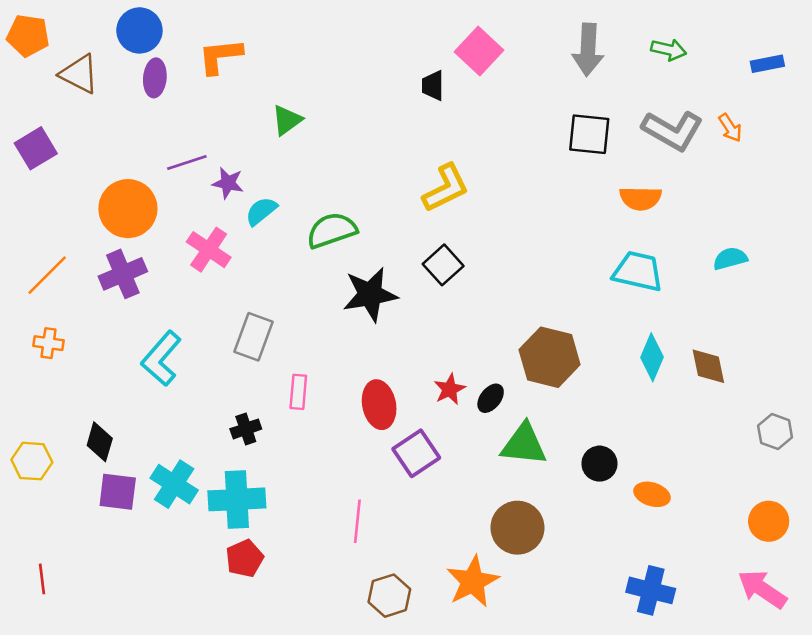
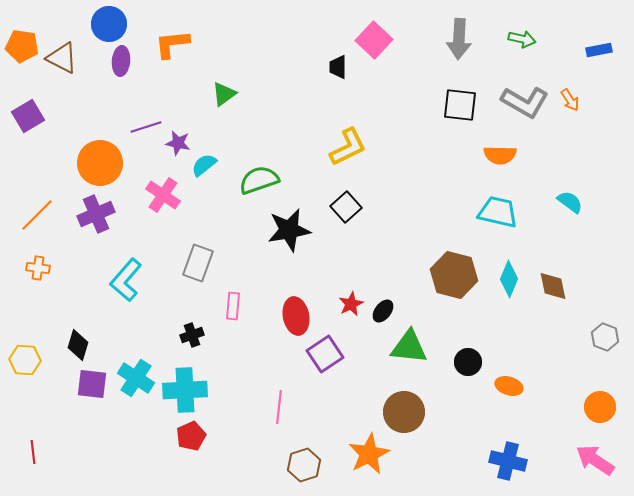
orange pentagon: (28, 36) -> (22, 46), moved
cyan semicircle: (730, 259) -> (570, 202), turned 52
brown hexagon: (550, 357) -> (454, 275), moved

